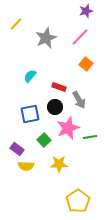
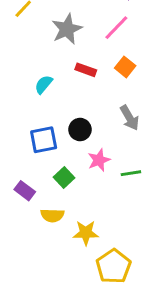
red rectangle: (59, 87) -> (86, 70), moved
gray arrow: (79, 100) -> (129, 118), moved
pink star: (68, 128) -> (99, 160), size x0.7
yellow star: (59, 164) -> (86, 233), moved
yellow semicircle: (26, 166) -> (52, 215), moved

